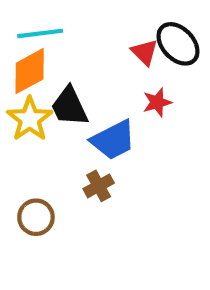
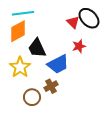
yellow star: (30, 119) -> (20, 67), moved
brown circle: (36, 217) -> (32, 97), moved

